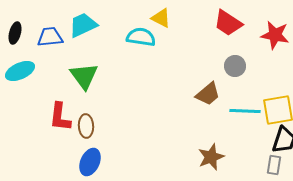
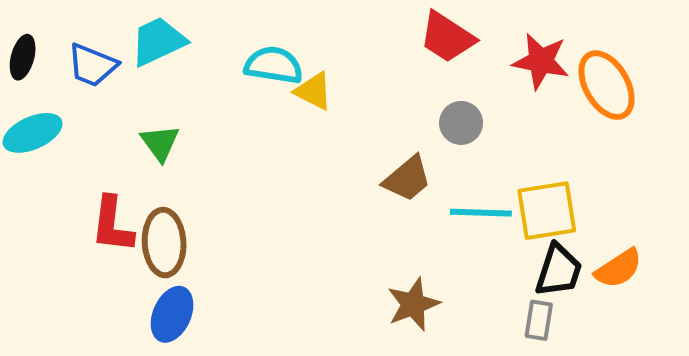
yellow triangle: (161, 18) -> (314, 91), moved
blue trapezoid: (50, 37) -> (92, 65), turned -152
green triangle: (84, 76) -> (160, 143), size x0.7
brown ellipse: (86, 126) -> (164, 243), size x1.4

